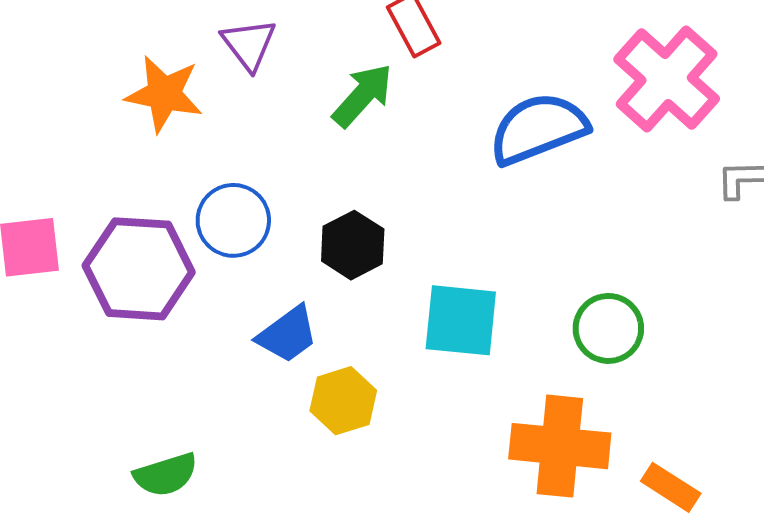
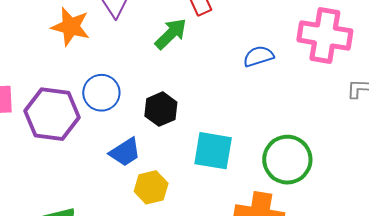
pink cross: (667, 79) -> (325, 35), turned -36
blue semicircle: (538, 129) -> (258, 56), size x0.6
green circle: (608, 328) -> (287, 160), size x1.4

